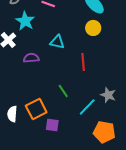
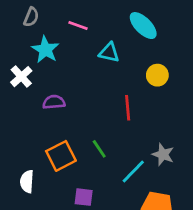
yellow circle: (93, 28) -> (157, 75), moved
cyan triangle: (57, 42) -> (109, 52), moved
orange square: (36, 109) -> (61, 156), moved

